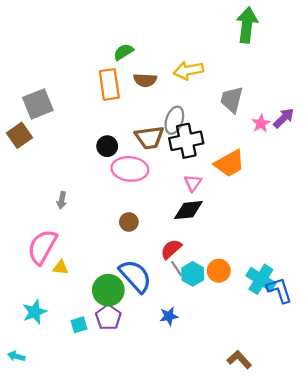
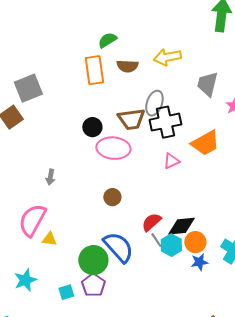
pink triangle: (193, 183) -> (171, 161), turned 30
black diamond: (188, 210) -> (181, 226), moved
blue star: (169, 316) -> (199, 262), moved

